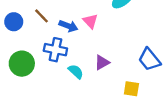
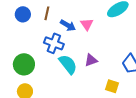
brown line: (42, 16) -> (47, 13), turned 48
green circle: (22, 64) -> (24, 64), moved
cyan semicircle: (76, 71) -> (68, 64), size x1.5

